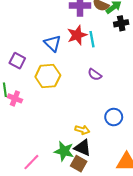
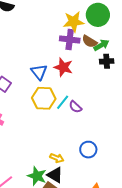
red star: (77, 35) -> (63, 67), turned 30
cyan line: (92, 39) -> (63, 102), moved, turned 42
yellow hexagon: (48, 76) -> (44, 98), moved

